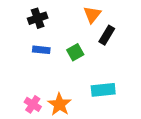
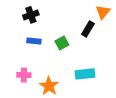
orange triangle: (92, 15) -> (103, 12), moved
pink cross: (33, 104) -> (24, 75), moved, turned -32

